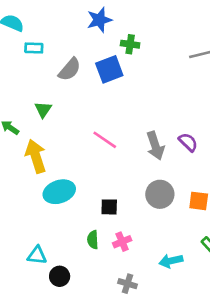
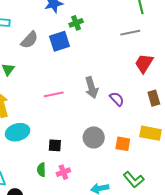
green cross: (130, 44) -> (76, 23), turned -32
pink line: (105, 140) -> (54, 94), turned -48
gray arrow: (155, 146) -> (92, 88), moved

